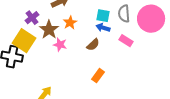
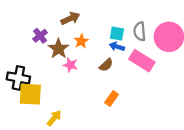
yellow square: (24, 41) -> (30, 94), moved, turned -30
pink rectangle: (126, 41) -> (142, 61), size x1.6

